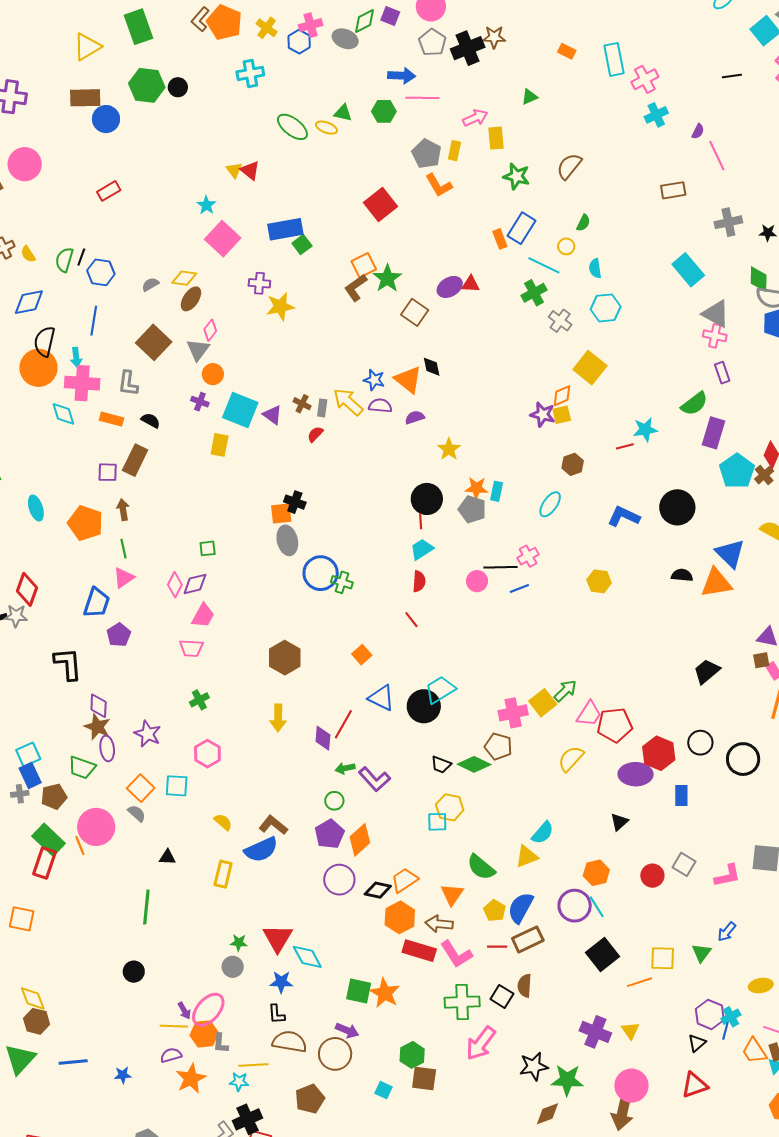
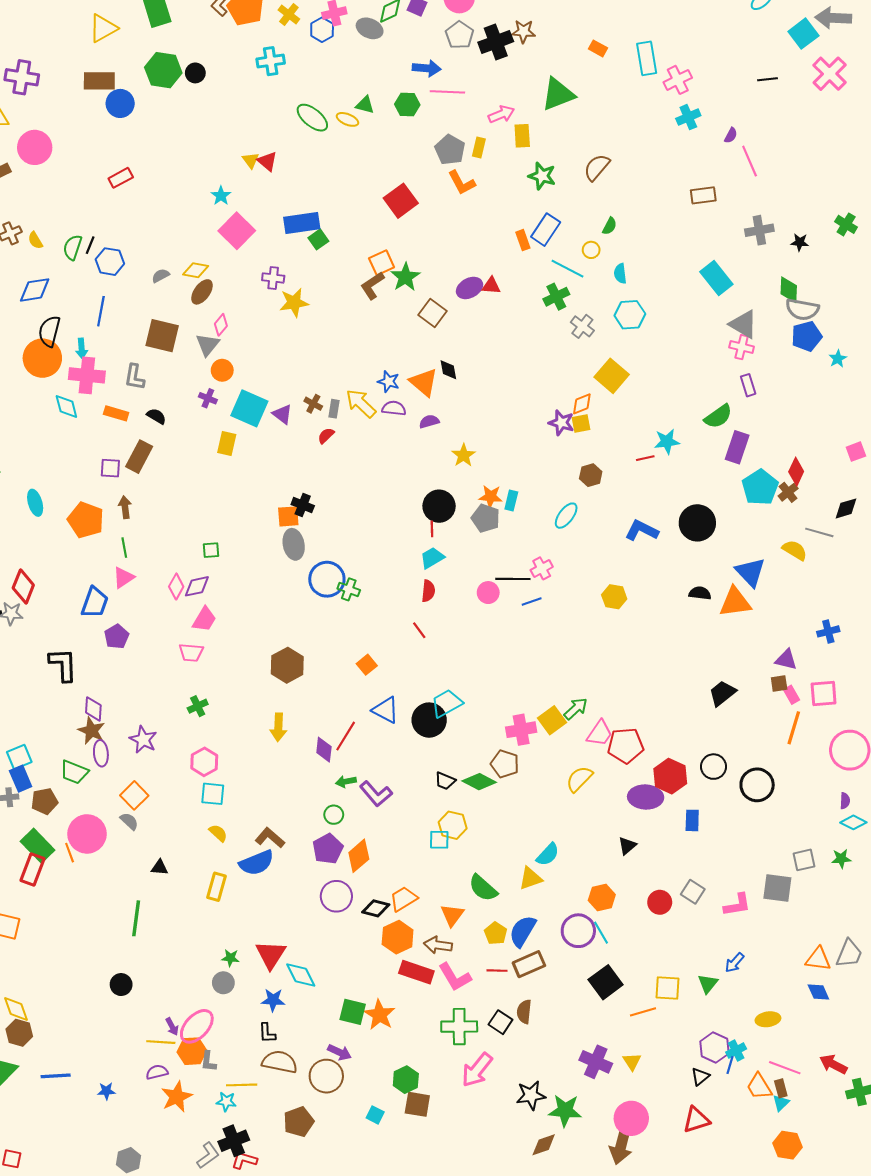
green triangle: (529, 97) -> (558, 94), size x2.0
brown square: (154, 342) -> (162, 336), turned -32
cyan square: (177, 786) -> (213, 794), moved

